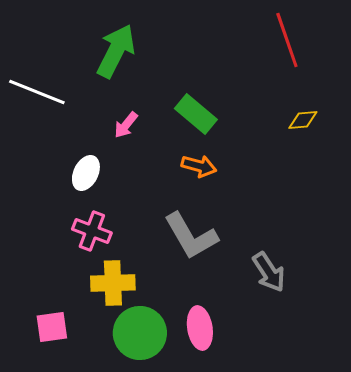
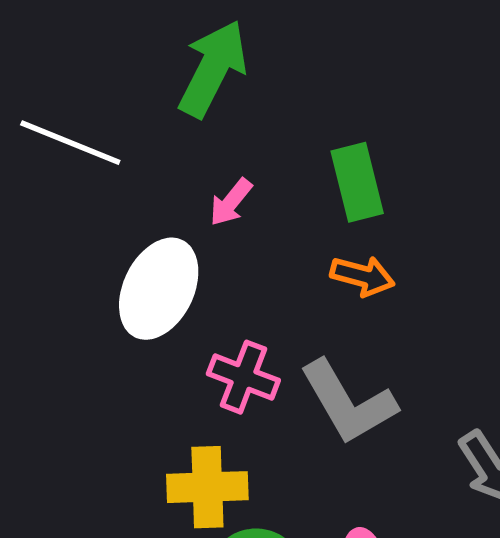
green rectangle: (196, 114) -> (357, 182), turned 36
white ellipse: (86, 173) -> (159, 289), size x1.6
pink cross: (92, 231) -> (243, 377), moved

